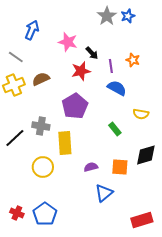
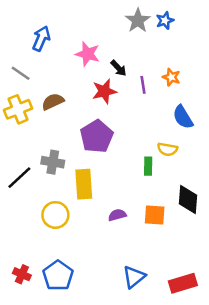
blue semicircle: (117, 88) -> (183, 117), moved, turned -150
yellow semicircle: (141, 114) -> (167, 149), moved
green rectangle: (115, 129) -> (148, 166), turned 40
black diamond: (146, 155) -> (188, 200), turned -70
blue triangle: (104, 193) -> (134, 277), moved

